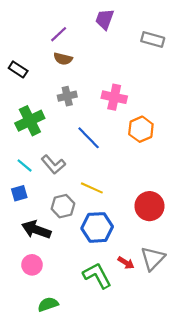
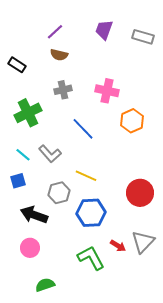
purple trapezoid: (105, 19) -> (104, 30), moved

